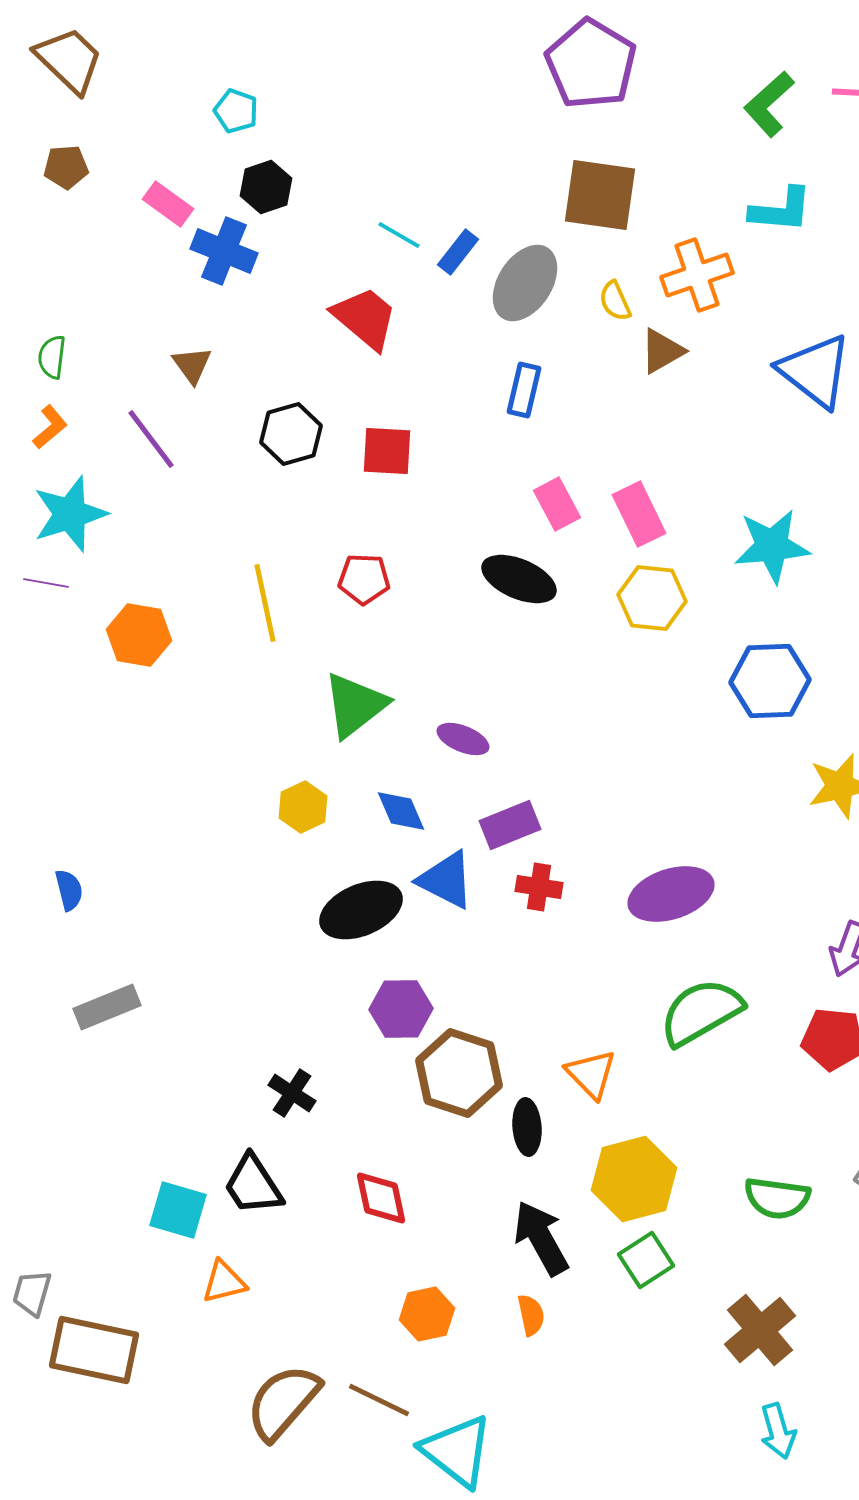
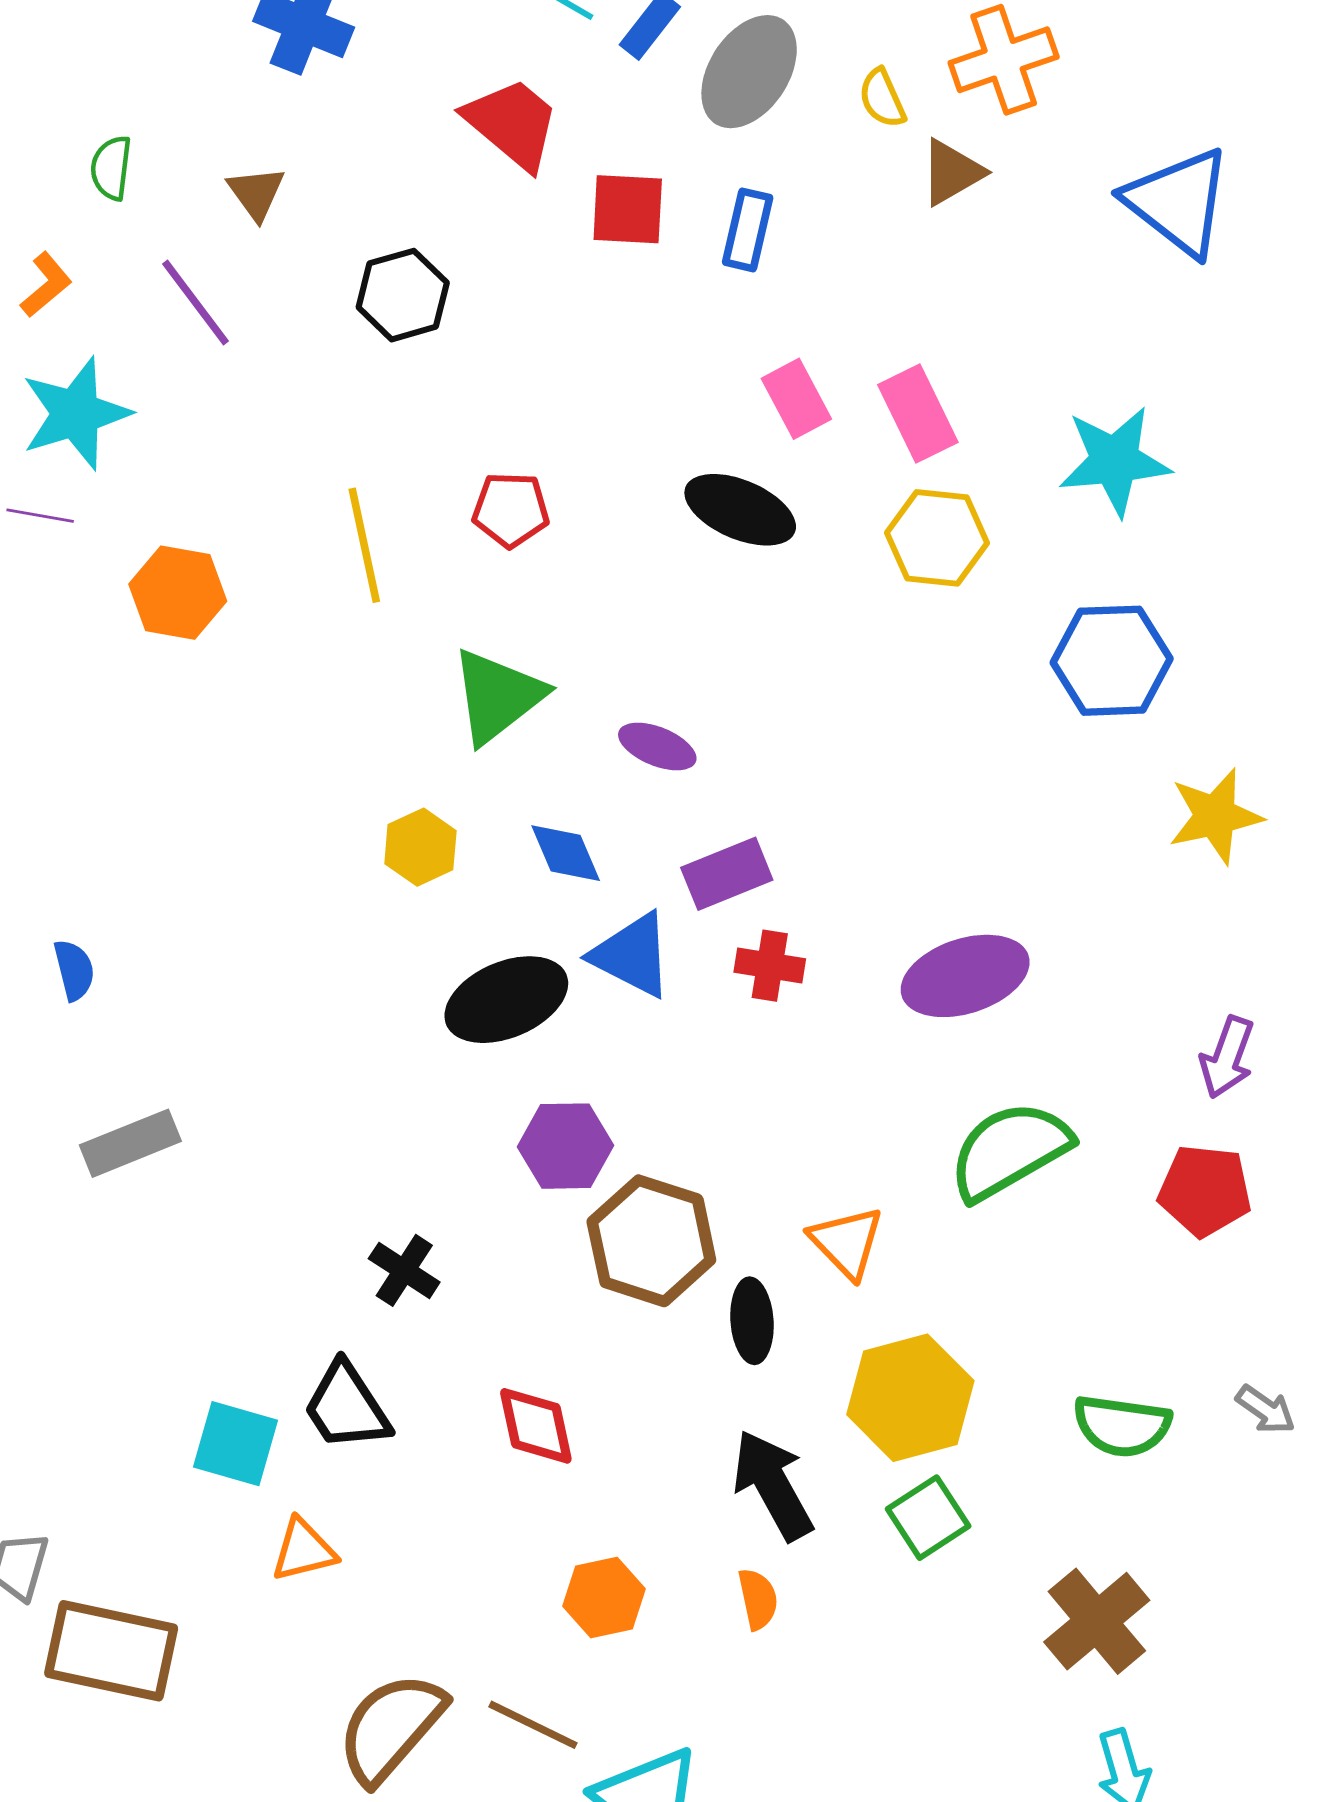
green semicircle: (52, 357) -> (111, 168), moved
red square: (387, 451) -> (628, 209), moved

